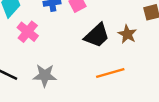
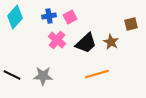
pink cross: (28, 32) -> (57, 40), moved

